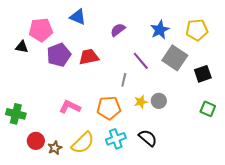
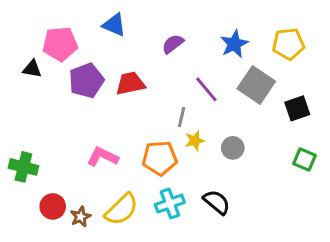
yellow star: (141, 102) -> (195, 141), moved

